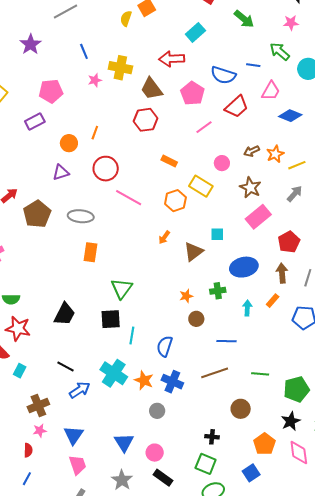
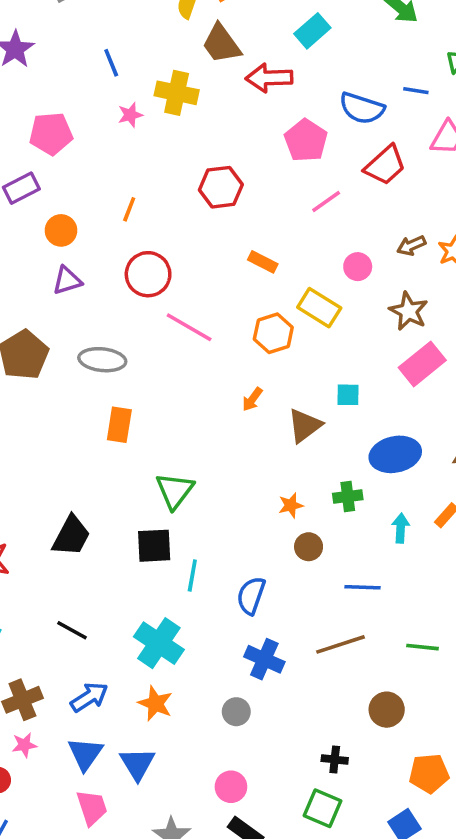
brown trapezoid: (151, 89) -> (221, 44), moved
orange circle: (69, 143) -> (61, 230), moved
orange star: (144, 380) -> (155, 703), moved
blue arrow: (80, 390) -> (89, 697), moved
blue triangle: (124, 442) -> (137, 764), moved
orange pentagon: (264, 444) -> (429, 773), turned 30

